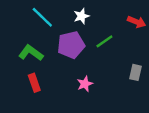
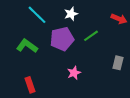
red rectangle: (34, 83) -> (30, 85), moved

